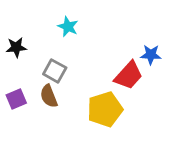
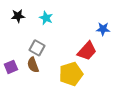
black star: (16, 47) -> (18, 16), moved
blue star: (151, 55) -> (103, 29), moved

